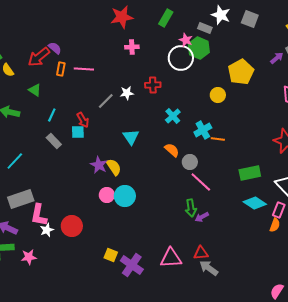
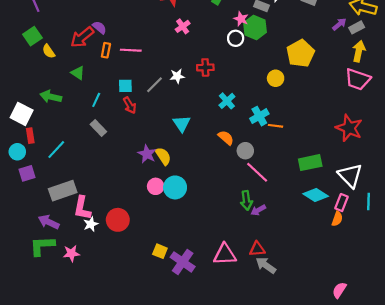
pink cross: (132, 47) -> (183, 26), turned -32
white circle: (181, 58) -> (236, 38), size x0.6
purple arrow: (277, 58) -> (339, 24), moved
cyan square: (78, 132) -> (125, 86), moved

